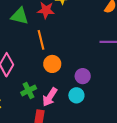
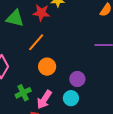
orange line: (41, 40) -> (36, 42), turned 54

